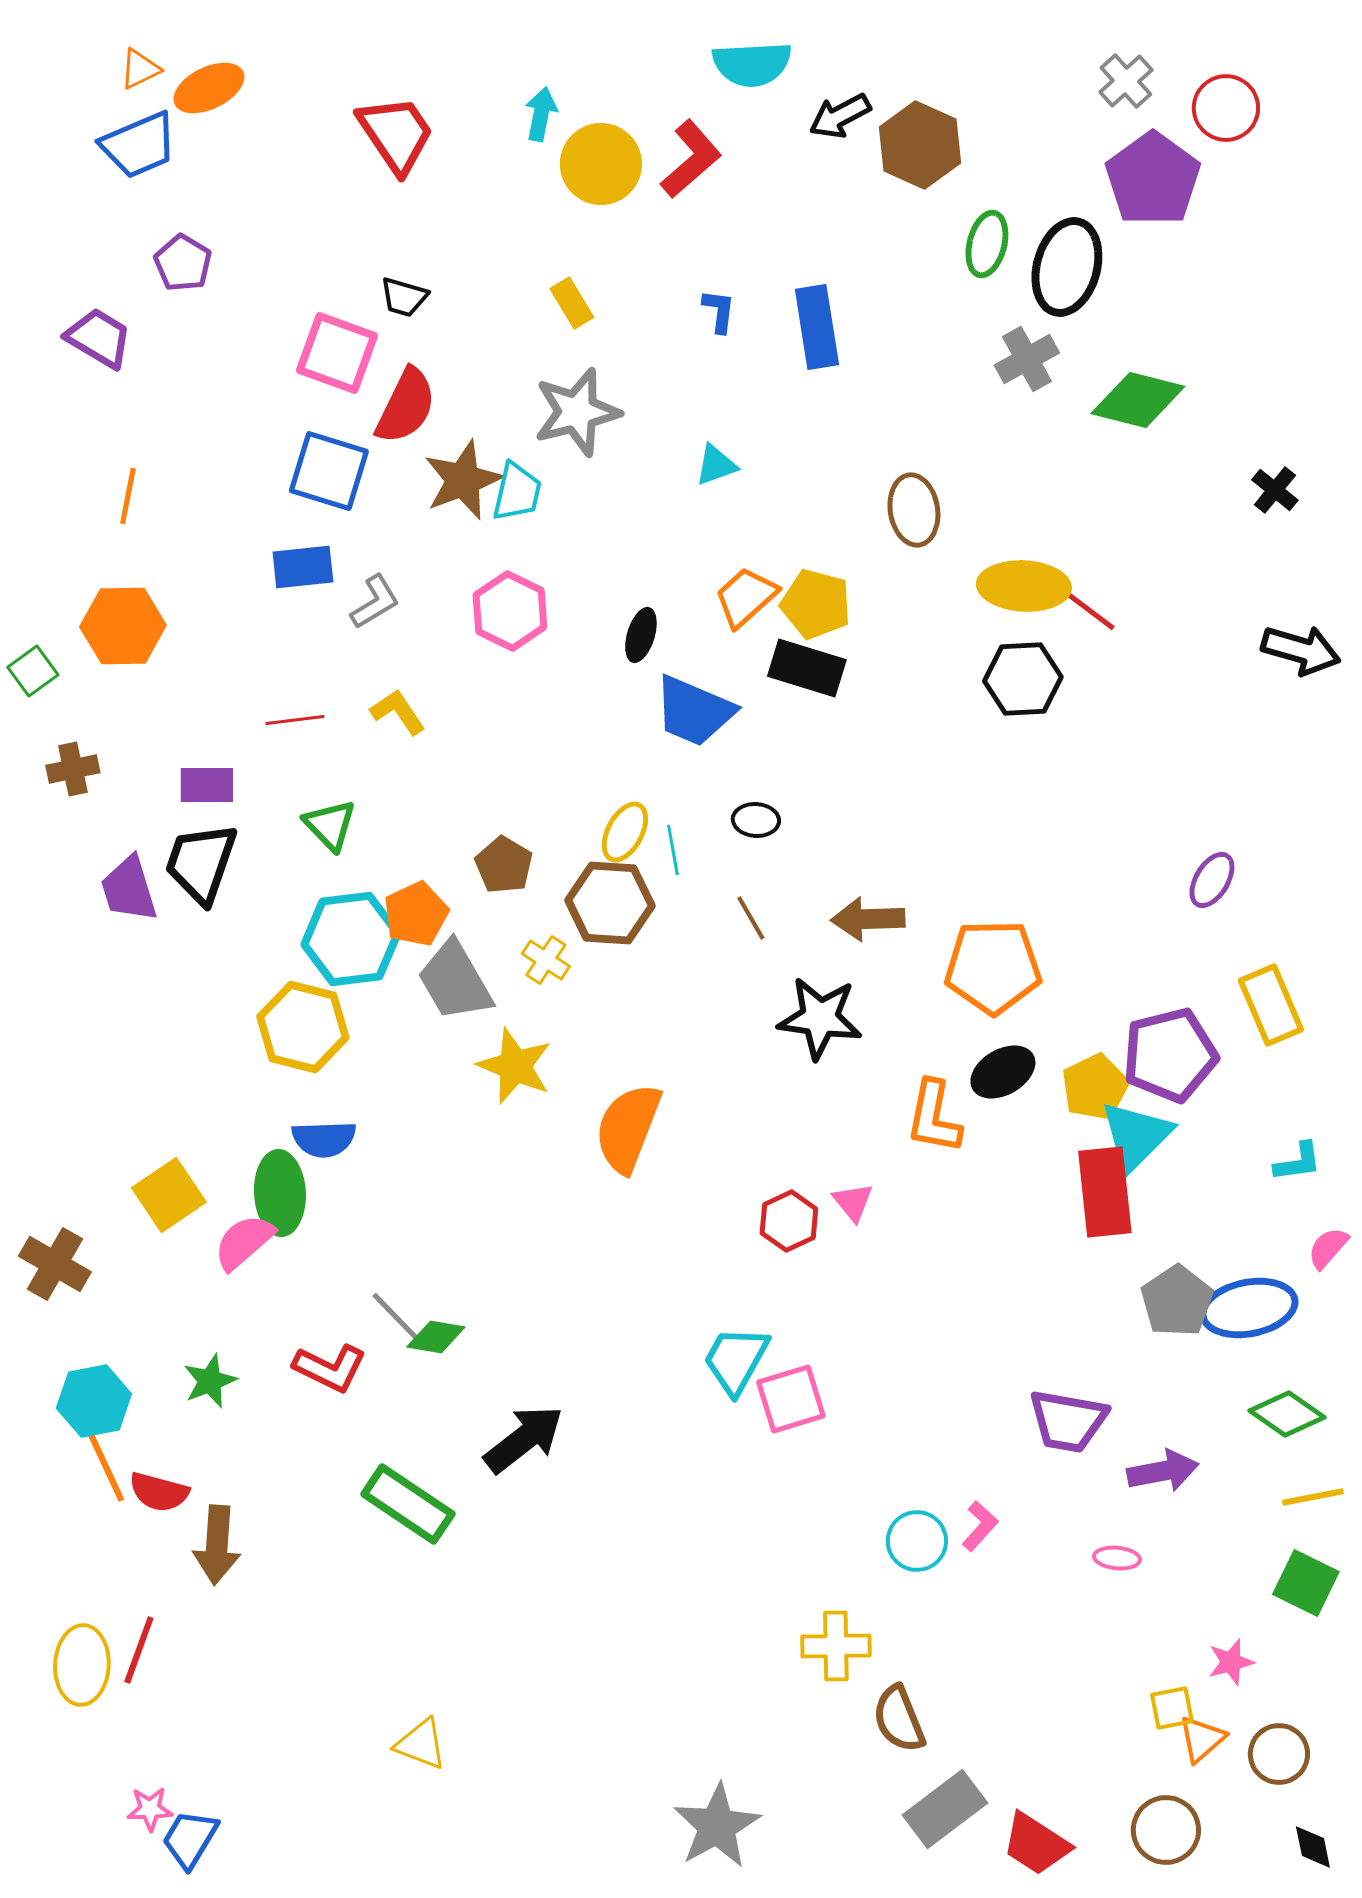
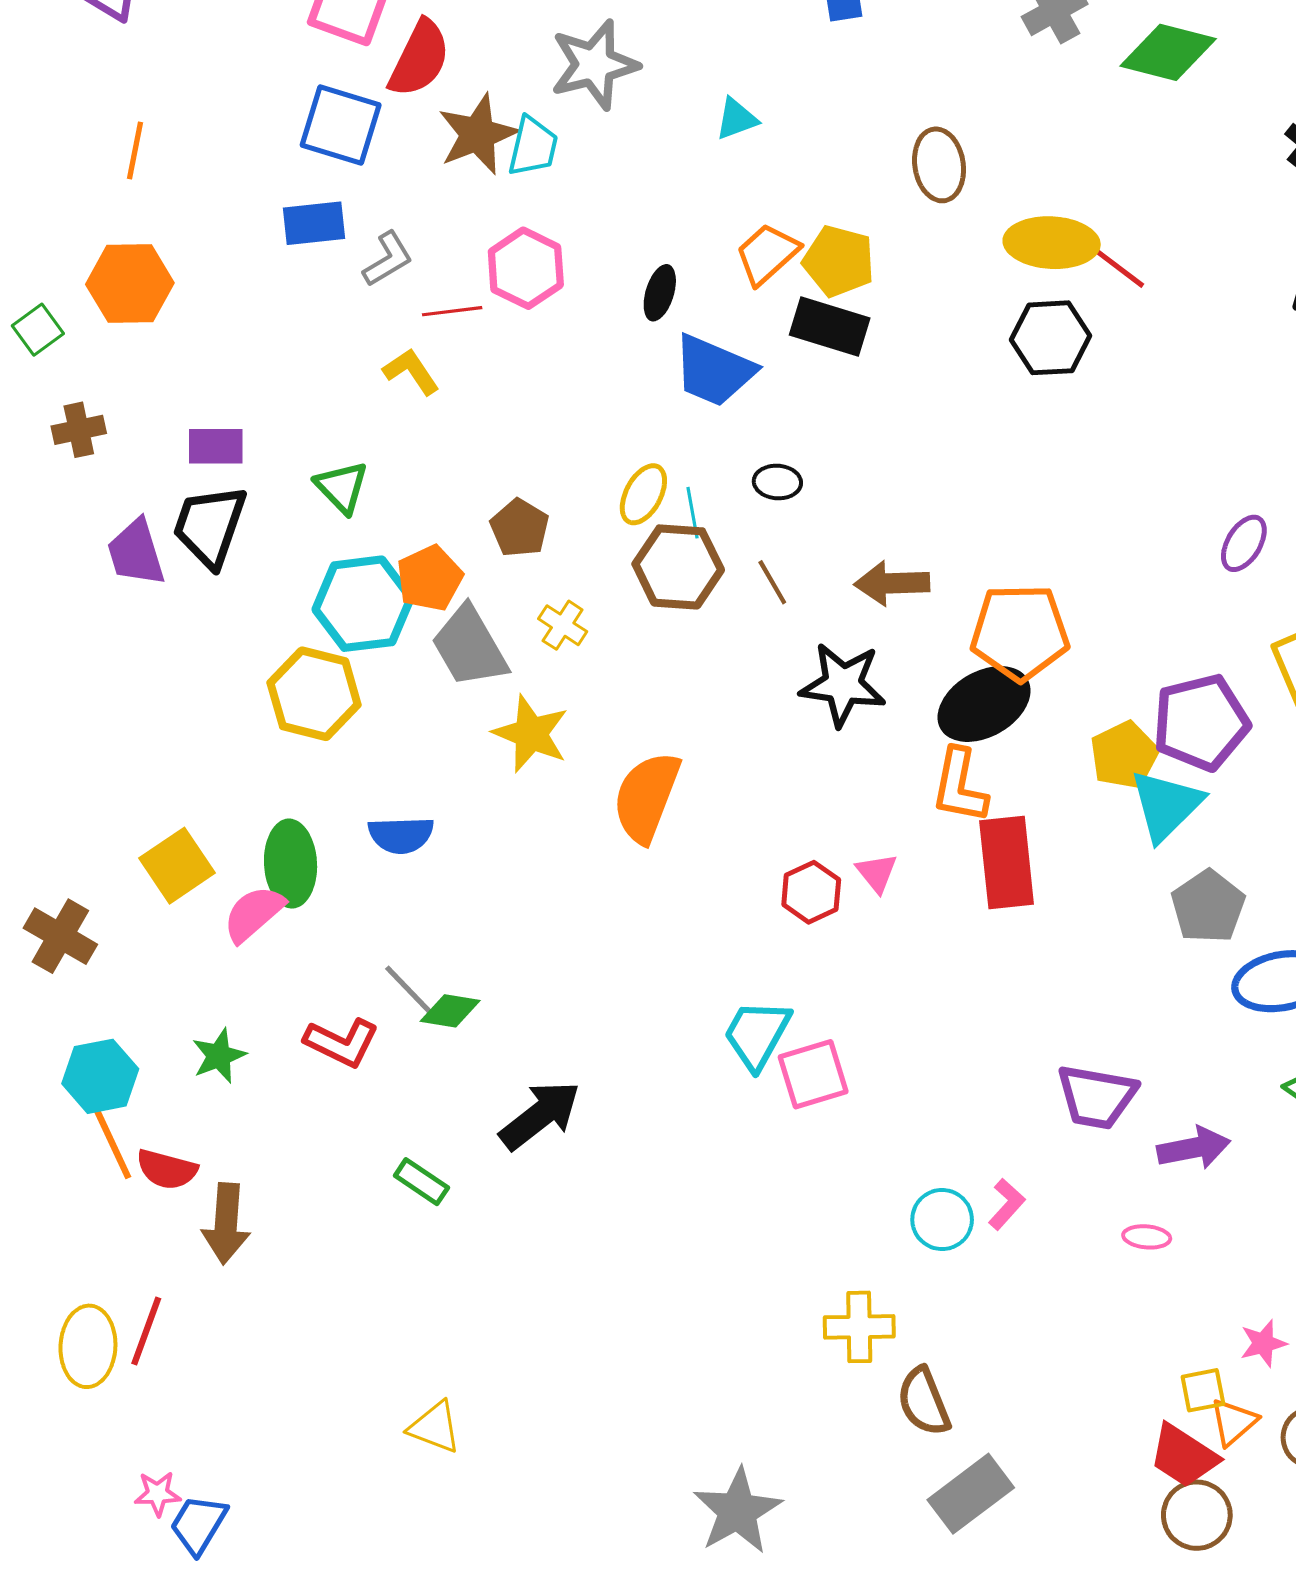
red line: (295, 720) -> (452, 311), moved
brown hexagon: (610, 903) -> (678, 567), moved
black ellipse: (1003, 1072) -> (984, 704), moved, size x1.4
blue semicircle: (324, 1139) -> (401, 835), moved
red rectangle: (1105, 1192) -> (1007, 863), moved
gray pentagon: (1177, 1301) -> (1208, 907), moved
green rectangle: (408, 1504) -> (421, 1182), size x0.6
red trapezoid: (1036, 1844) -> (1183, 1456), moved

